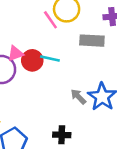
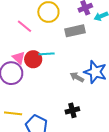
pink line: (50, 20) -> (25, 26), moved
pink triangle: (16, 54) -> (19, 58), turned -40

